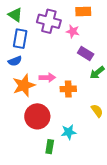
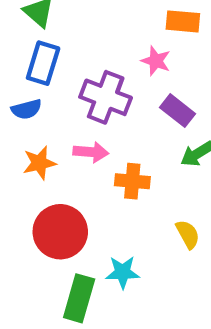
purple cross: (49, 21) -> (106, 97), moved
orange star: (24, 85) -> (39, 163), size x0.7
green rectangle: (50, 147) -> (79, 298), size x1.5

